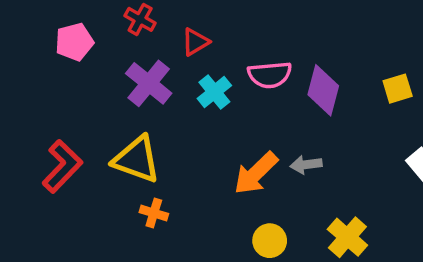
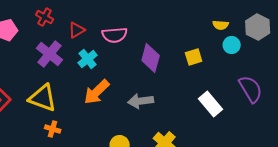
pink semicircle: (270, 75) -> (115, 35), moved
gray arrow: (306, 165) -> (141, 101), size x1.4
orange arrow: (256, 173) -> (97, 92), moved

